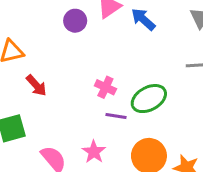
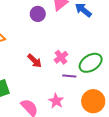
red arrow: (36, 85) -> (35, 61), moved
pink cross: (105, 87) -> (61, 57), turned 32

